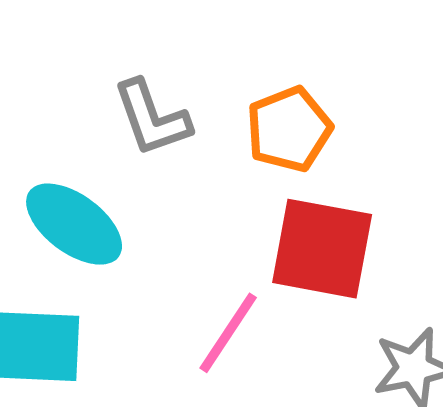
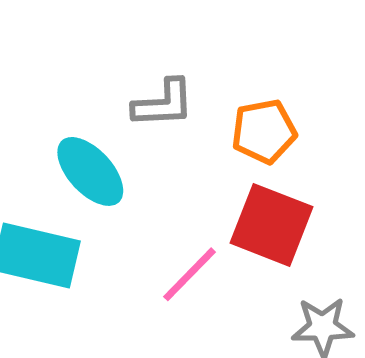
gray L-shape: (152, 118) -> (163, 104), turned -84

